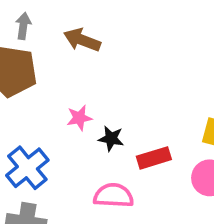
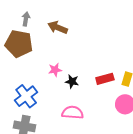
red rectangle: (154, 158) -> (105, 79), moved

